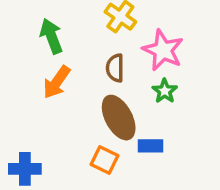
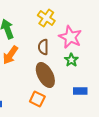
blue rectangle: (150, 146) -> (80, 91), moved

